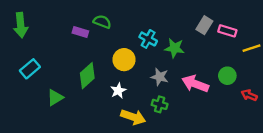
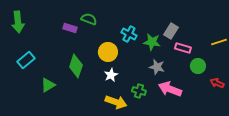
gray rectangle: (204, 25) -> (171, 31), moved
pink rectangle: (227, 31) -> (183, 48), moved
green diamond: (87, 76) -> (76, 66), turned -30
gray star: (160, 77) -> (157, 67), moved
pink arrow: (195, 84) -> (170, 89), moved
white star: (118, 91) -> (111, 75), moved

